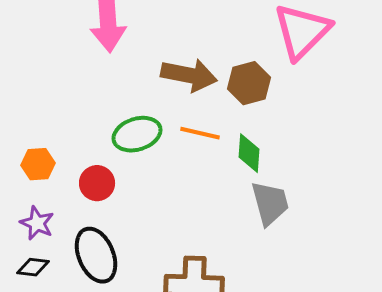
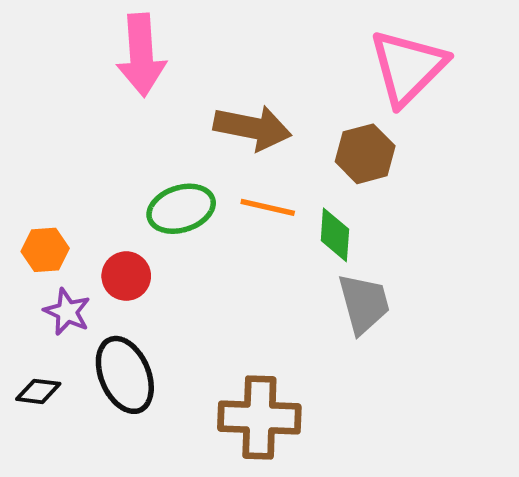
brown hexagon: (249, 83) -> (365, 154), moved
purple star: (37, 223) -> (67, 312), moved

